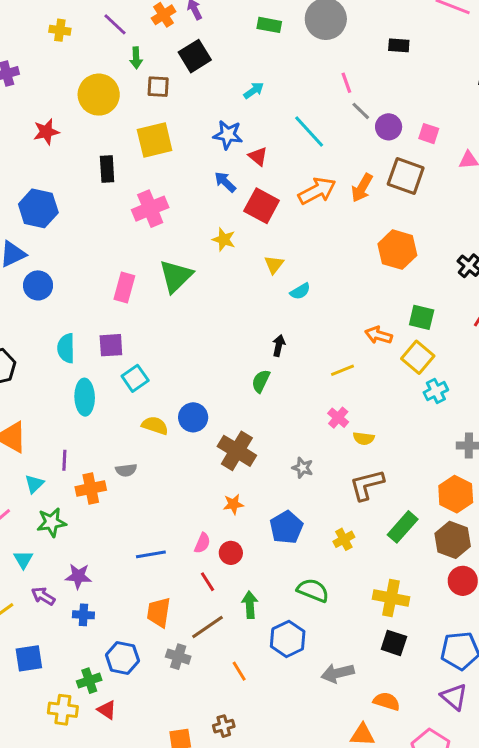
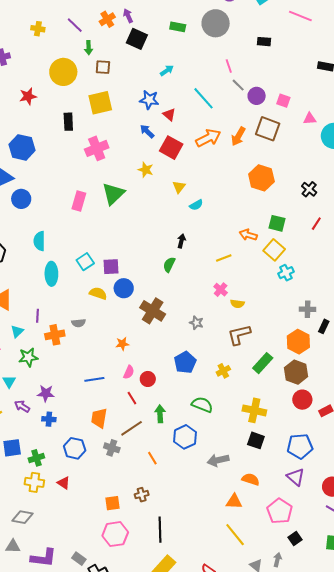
black square: (195, 56) -> (137, 39), moved, turned -35
purple square: (111, 345) -> (111, 267), moved
orange star: (233, 504) -> (122, 344), moved
green cross: (89, 681) -> (36, 458), moved

